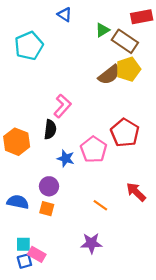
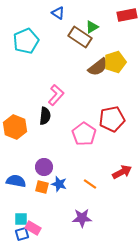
brown rectangle: (125, 41) -> (80, 37), moved
red pentagon: (125, 133) -> (112, 119), turned 30
blue star: (66, 158) -> (59, 184), moved
red arrow: (136, 192) -> (122, 172), turned 108

